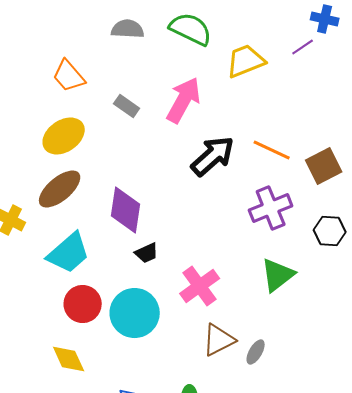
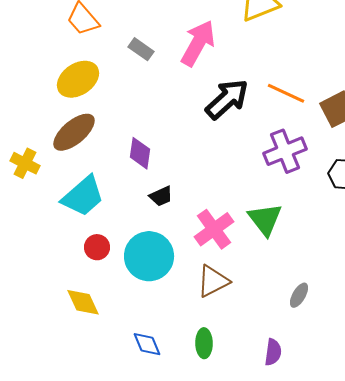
purple diamond: (126, 210) -> (140, 153), size x0.7
green triangle: (278, 275) -> (265, 219), moved, turned -30
red circle: (83, 304) -> (97, 247), size x0.7
brown triangle: (219, 340) -> (213, 281), moved
gray ellipse: (256, 352) -> (299, 295), moved

